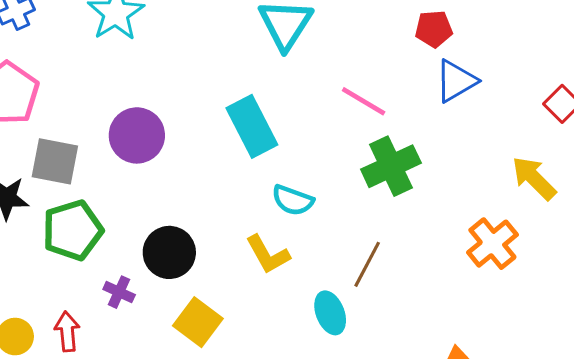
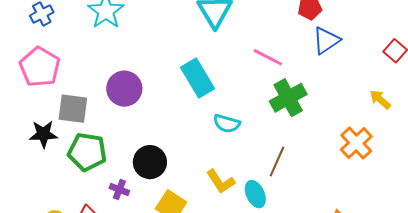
yellow arrow: (534, 178) -> (380, 99), size x0.7
green pentagon: (73, 230) -> (87, 152), turned 30
yellow L-shape: (268, 254) -> (221, 181), moved

